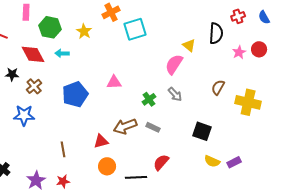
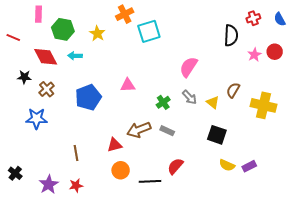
yellow triangle: (189, 45) -> (213, 102), moved

